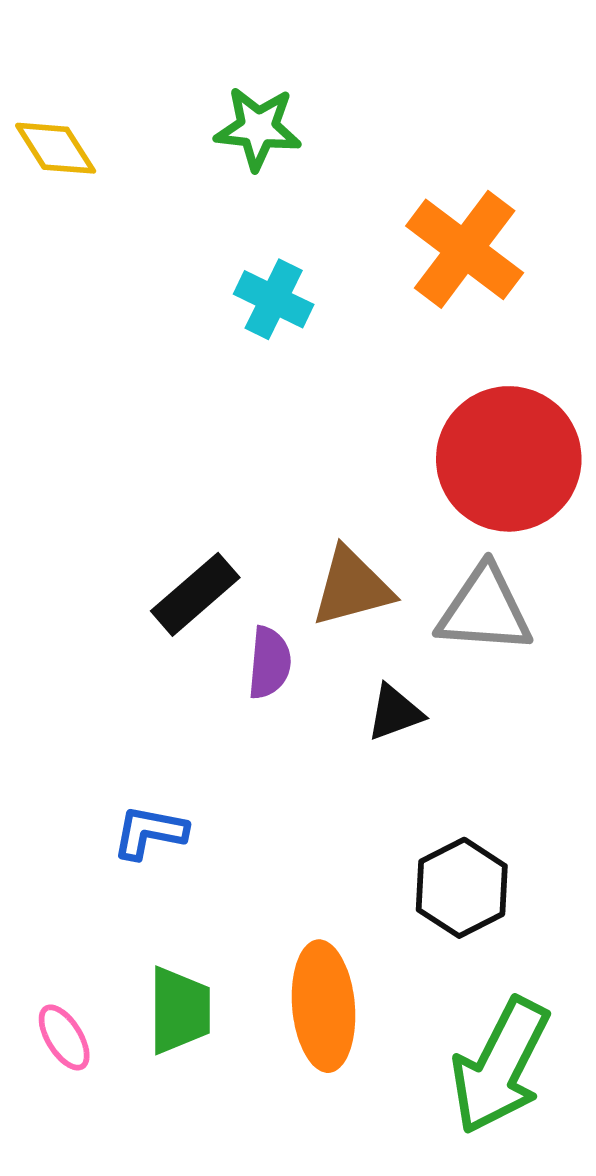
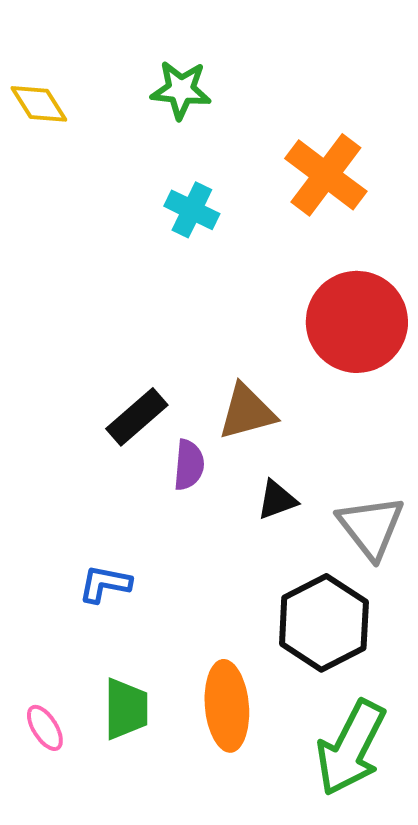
gray triangle: (485, 610) -> (371, 527), moved, turned 48
black hexagon: (462, 888) -> (324, 623), size x1.4

